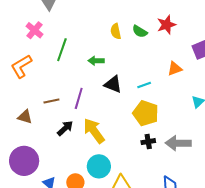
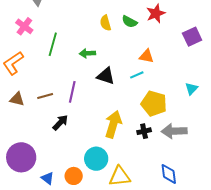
orange triangle: (175, 69) -> (146, 56), moved, turned 35
yellow pentagon: (146, 113) -> (154, 103), moved
brown triangle: (25, 117) -> (17, 99), moved
yellow arrow: (94, 131) -> (113, 124), moved, turned 56

